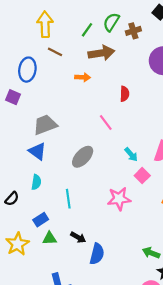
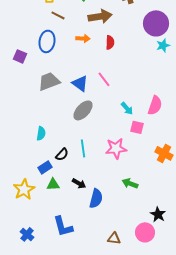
blue ellipse: (27, 70) -> (47, 41), moved
red semicircle: (125, 94) -> (110, 42), moved
blue triangle: (37, 151) -> (80, 83), moved
pink square: (142, 176) -> (137, 127), turned -32
black semicircle: (12, 199) -> (62, 154), moved
cyan line: (68, 199) -> (83, 148), moved
green arrow: (151, 253) -> (130, 183), moved

